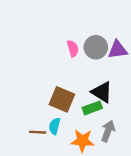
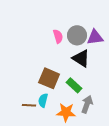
black triangle: (102, 92) -> (81, 58), moved
green rectangle: (92, 108) -> (74, 85), turned 63

